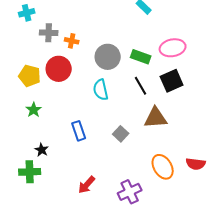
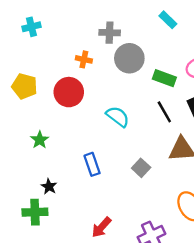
gray cross: (49, 33) -> (110, 33), moved
gray circle: (108, 57) -> (129, 58), moved
yellow pentagon: (30, 76) -> (24, 86), moved
cyan semicircle: (101, 90) -> (118, 117), turned 140

